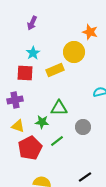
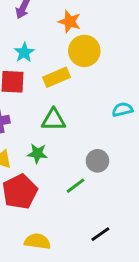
orange star: (90, 32) -> (70, 22), moved
green triangle: (59, 108) -> (54, 120), moved
green line: (57, 141) -> (75, 186), moved

